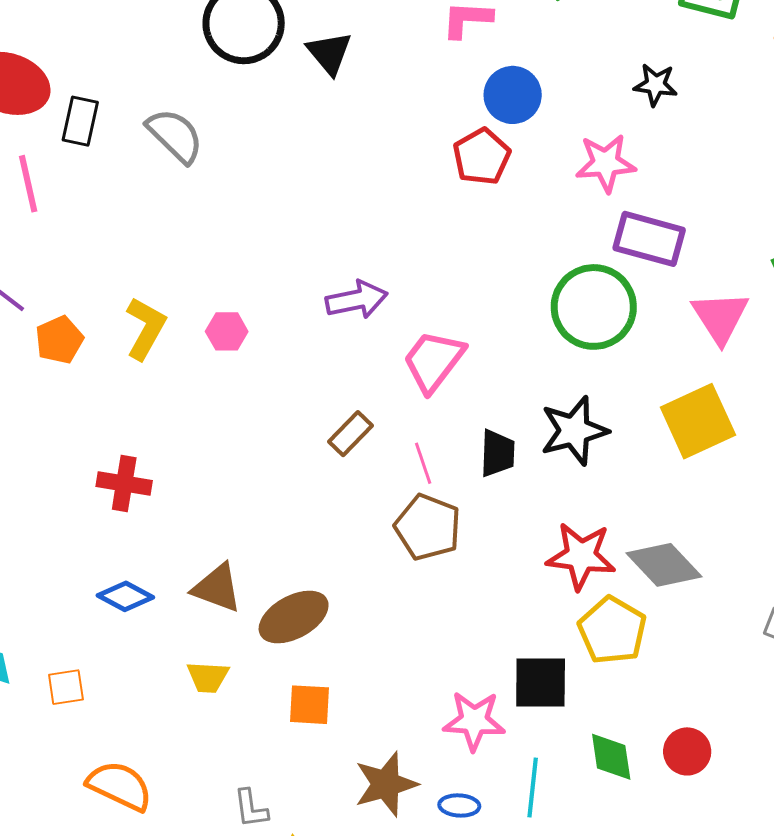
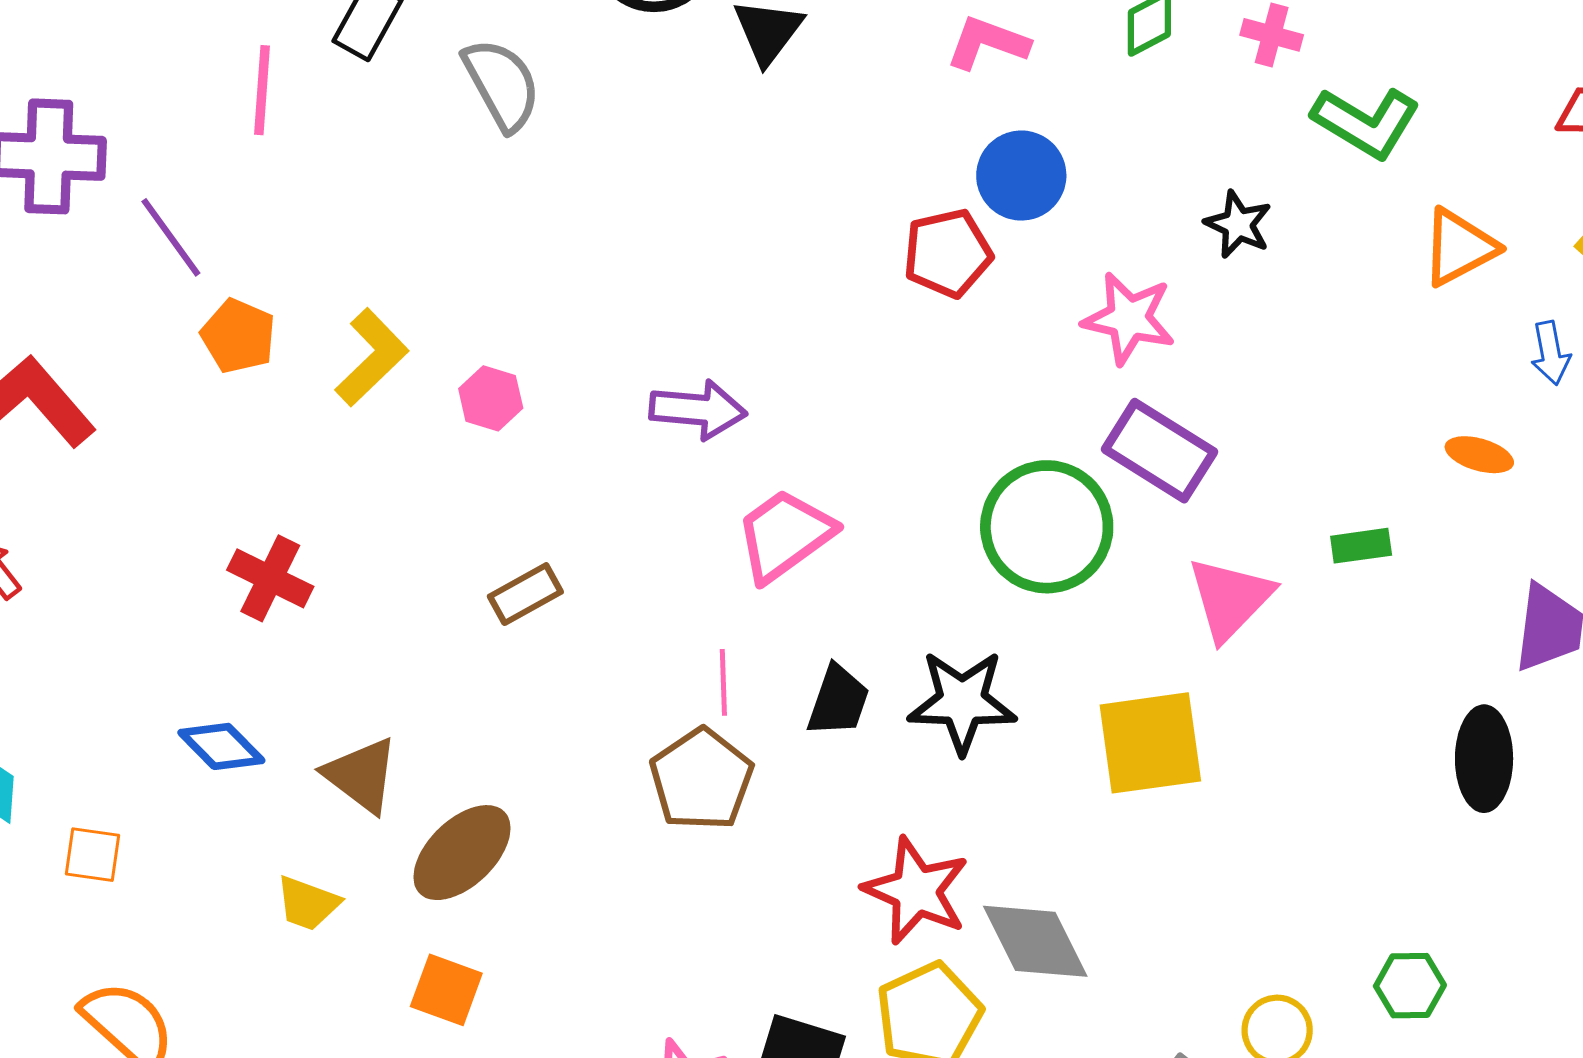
orange pentagon: (59, 340) -> (238, 336), turned 30
brown rectangle: (351, 434) -> (525, 594), moved
brown ellipse: (294, 617) -> (462, 853), turned -32

